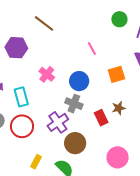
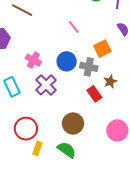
gray cross: (74, 104) -> (89, 67), moved
purple cross: (58, 122) -> (46, 85), moved
red circle: (22, 126) -> (26, 129), moved

